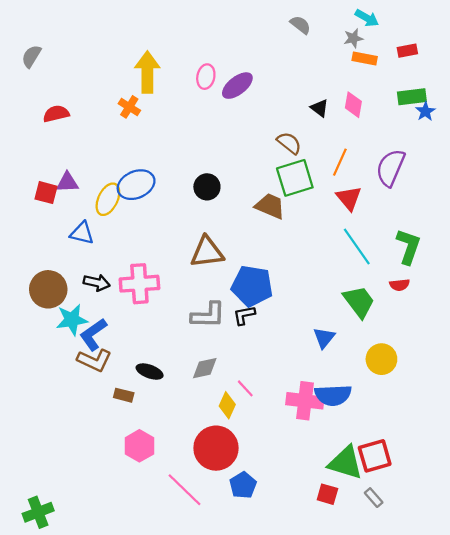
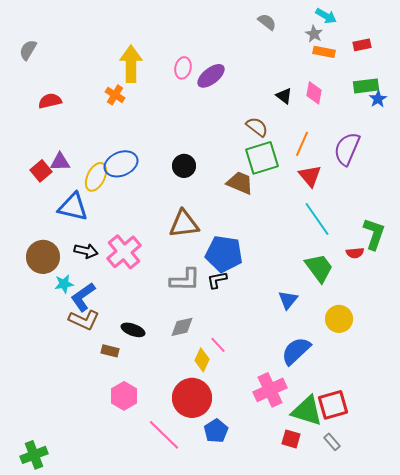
gray star: (353, 38) -> (314, 34), turned -30
red square: (46, 193) -> (41, 171), turned 35
blue triangle: (82, 233) -> (73, 207), size x1.4
green L-shape: (409, 247) -> (374, 234), moved
pink cross: (139, 284) -> (124, 252), turned -36
cyan star: (72, 320) -> (64, 284), size x0.7
blue semicircle: (333, 395) -> (296, 351), turned 140
pink cross: (305, 401) -> (270, 390), moved, turned -32

